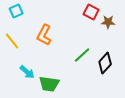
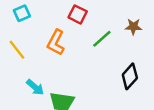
red square: (91, 12) -> (78, 14), moved
green line: (82, 55) -> (102, 39), moved

